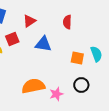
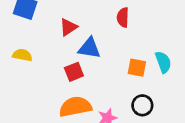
red triangle: (29, 21) -> (68, 27), moved
red square: (12, 39) -> (74, 72), moved

